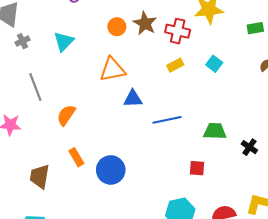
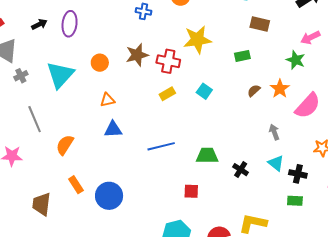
brown star: (145, 23) -> (137, 55), turned 30
orange circle: (117, 27) -> (100, 63), moved
cyan triangle: (64, 41) -> (60, 75), size x1.4
orange triangle: (112, 69) -> (107, 100), size x0.6
blue triangle: (133, 99) -> (113, 129), moved

